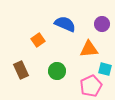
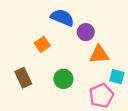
blue semicircle: (65, 24) -> (62, 18), moved
purple circle: (102, 24) -> (86, 32), moved

